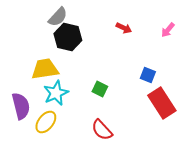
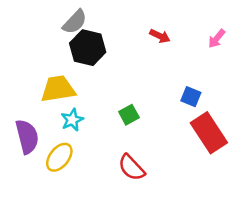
green square: (100, 89) -> (129, 115), turned 35
cyan star: (56, 93) -> (72, 120), size x0.7

